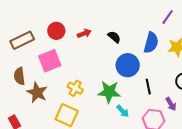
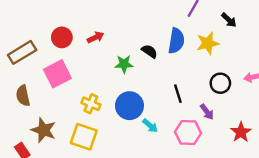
black semicircle: (114, 37) -> (149, 51), moved
blue circle: (128, 65) -> (129, 106), moved
brown star: (37, 92) -> (44, 130), moved
green star: (109, 92) -> (124, 64), moved, size x0.7

